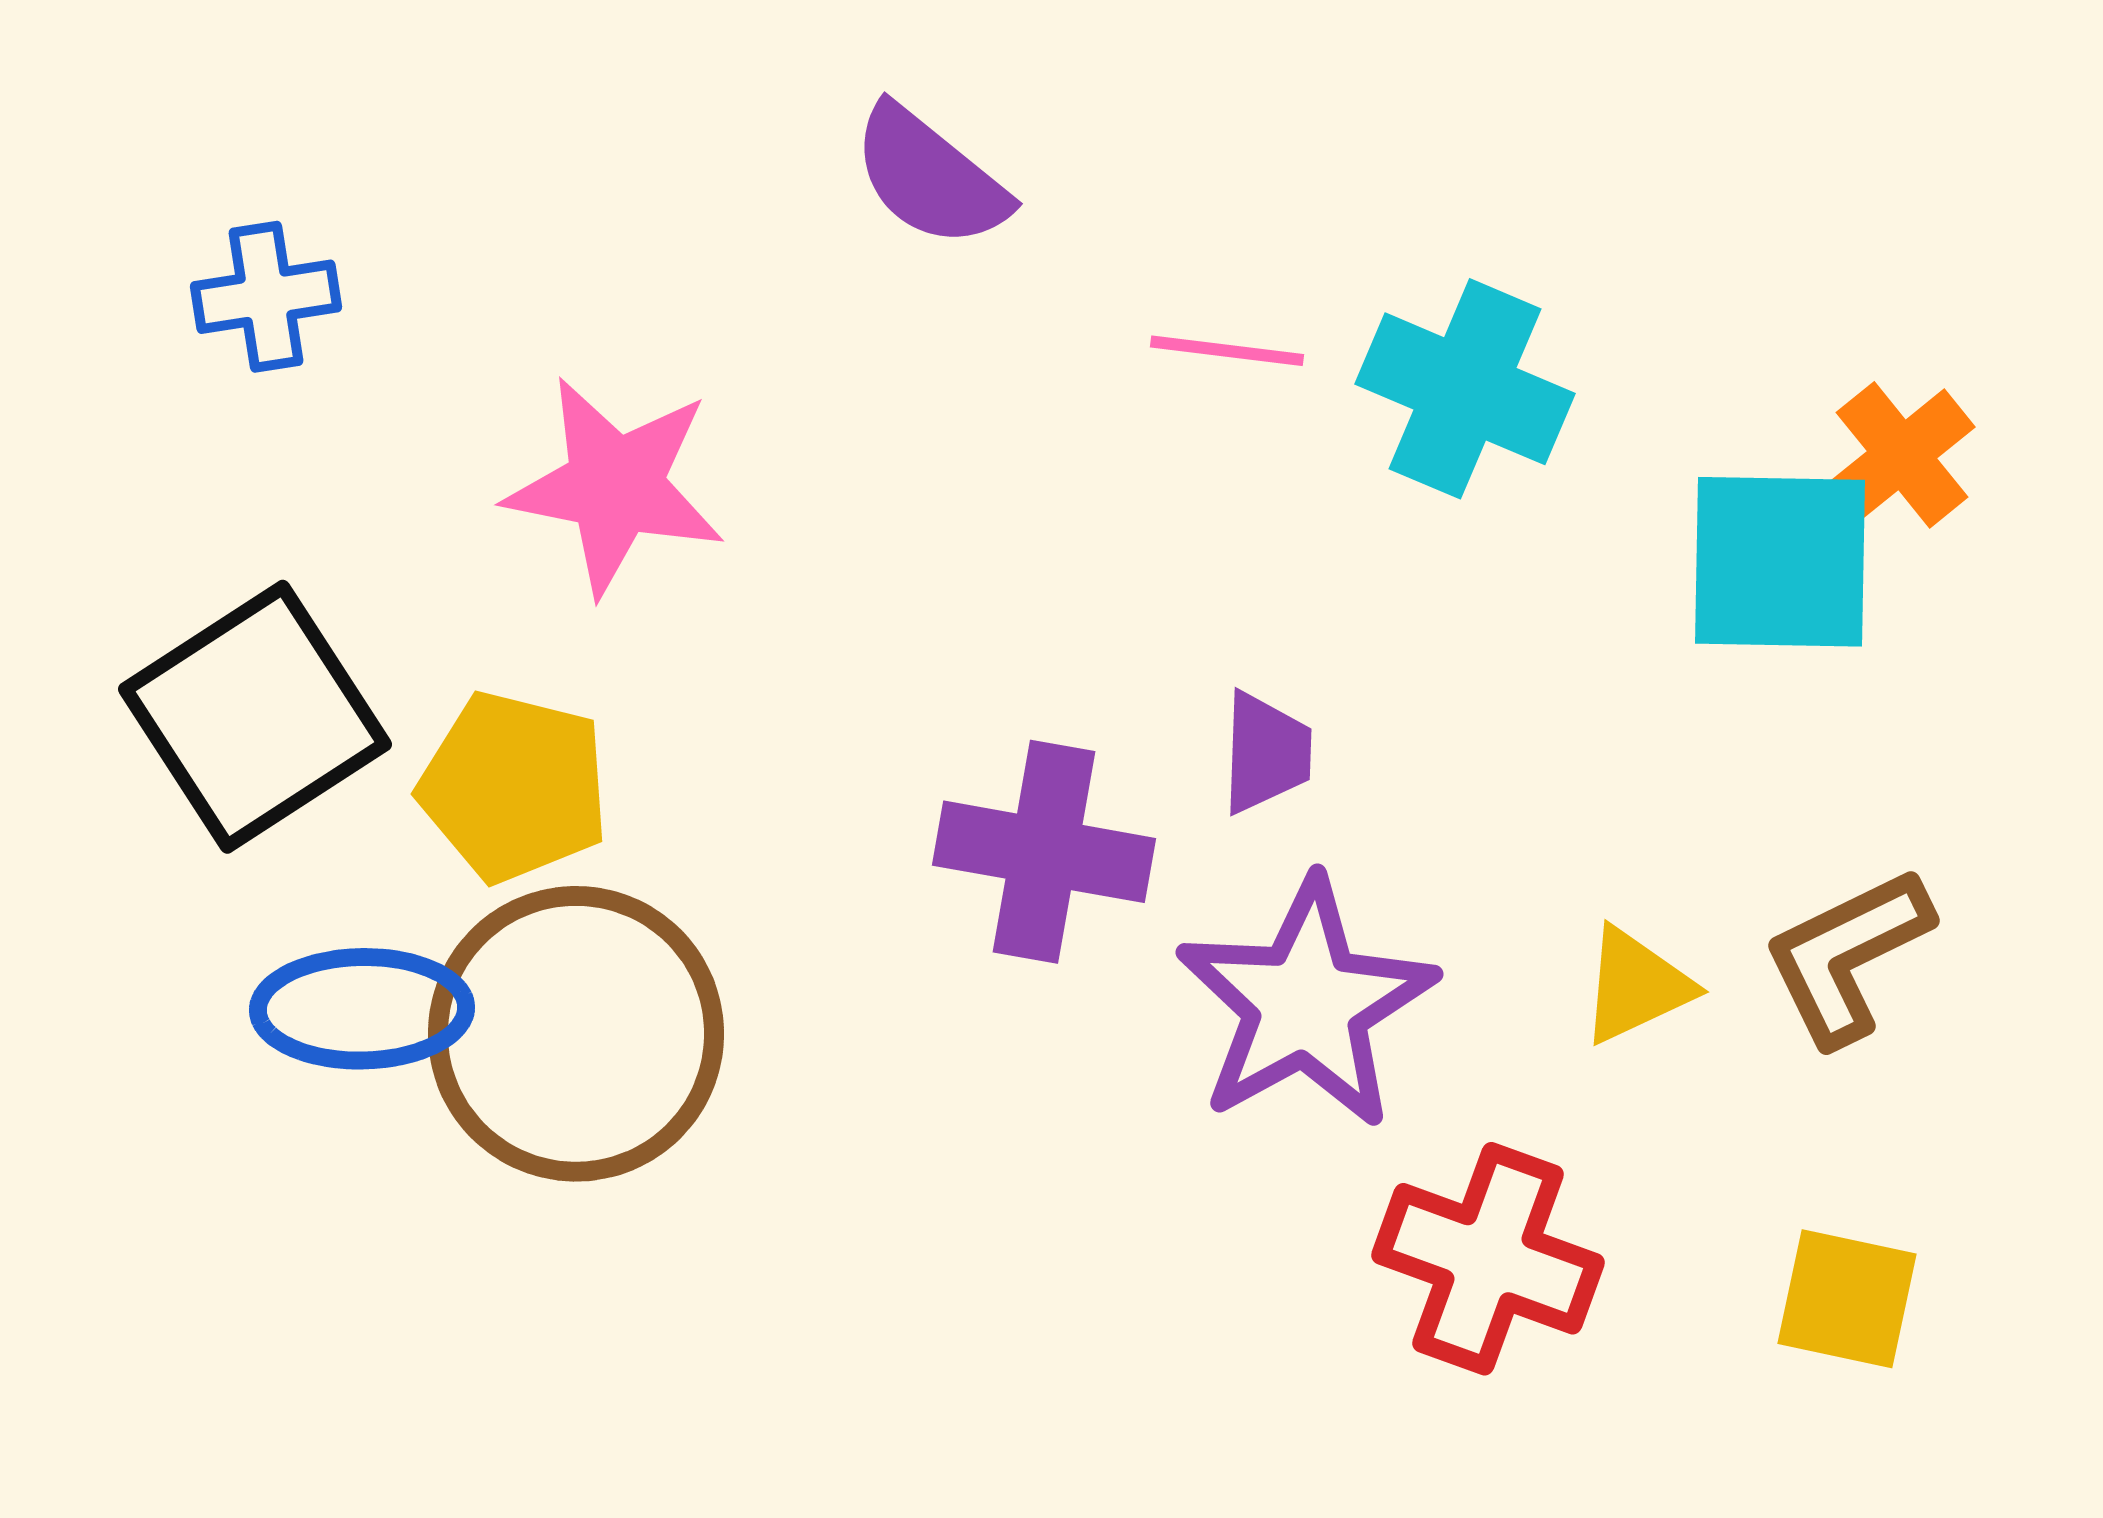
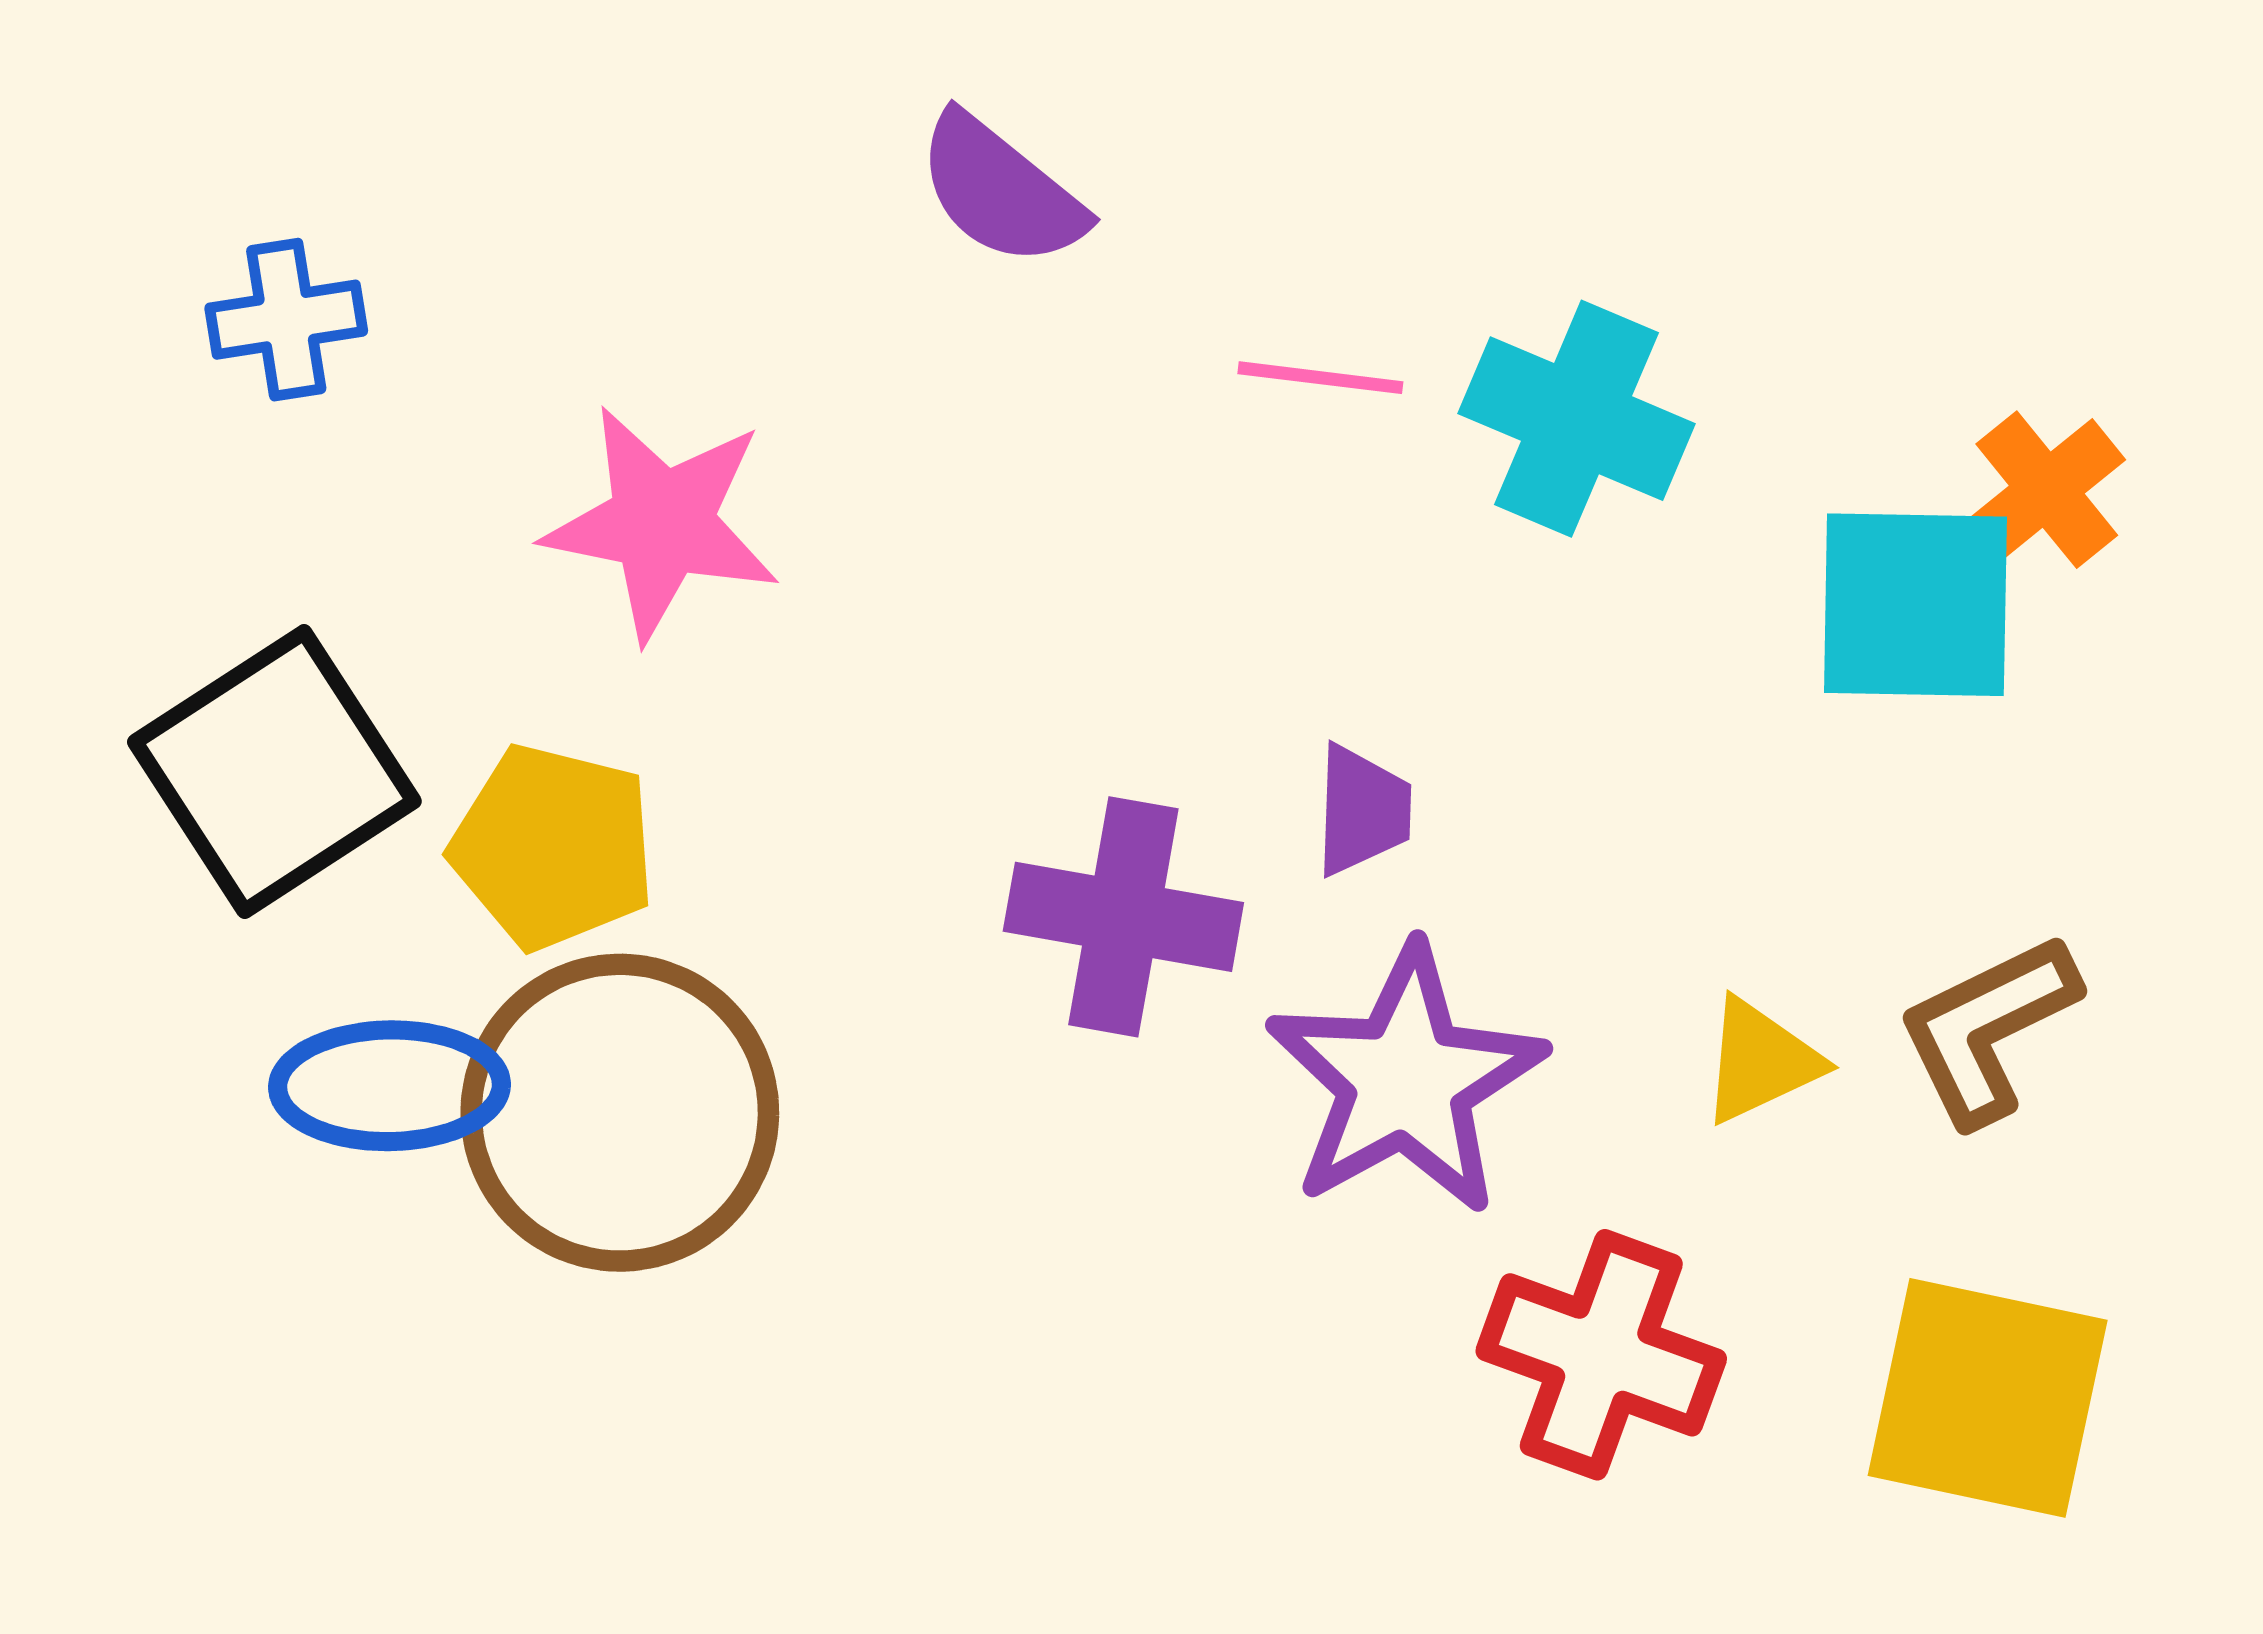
yellow square: (1847, 1299) -> (1988, 1398), size x1.6

